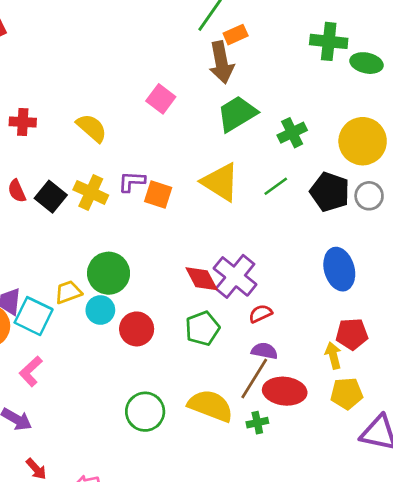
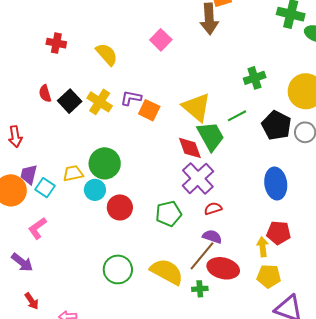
green trapezoid: (237, 114) -> (211, 136), moved, turned 84
red diamond: (202, 279) -> (190, 148), moved
cyan square: (34, 316) -> (45, 188), size x0.7

